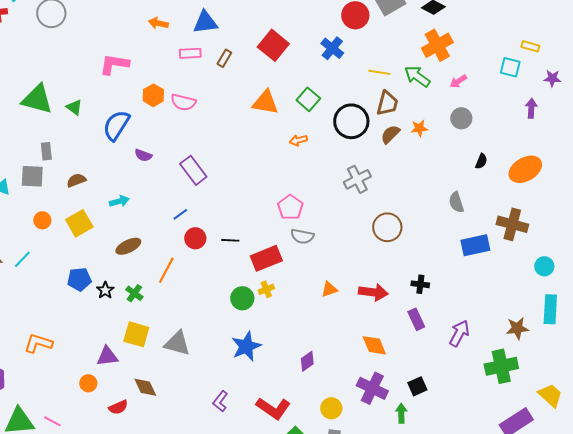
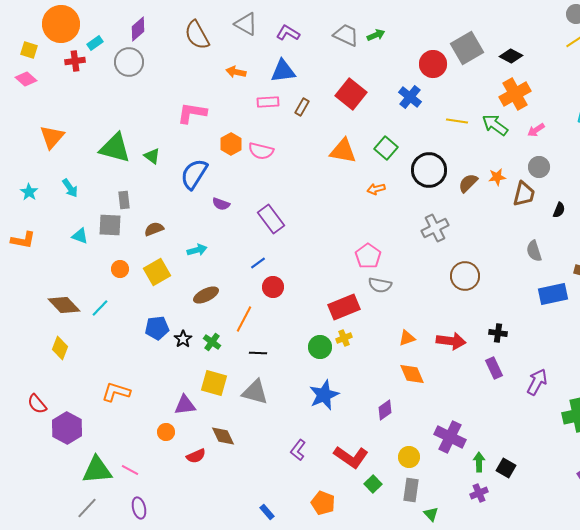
brown trapezoid: (387, 103) -> (524, 194), moved
black line: (230, 240) -> (258, 353), moved
orange diamond: (374, 345) -> (412, 374), moved
black square: (417, 386) -> (506, 468), moved, turned -36

